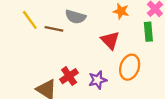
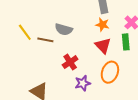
red triangle: (110, 40) -> (103, 46), moved
red cross: (69, 76) -> (70, 62), moved

